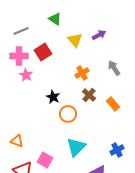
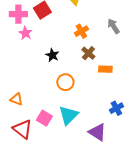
orange rectangle: (113, 104) -> (105, 69), moved, turned -48
orange circle: (68, 114) -> (65, 82), moved
cyan triangle: (76, 147) -> (68, 115), moved

